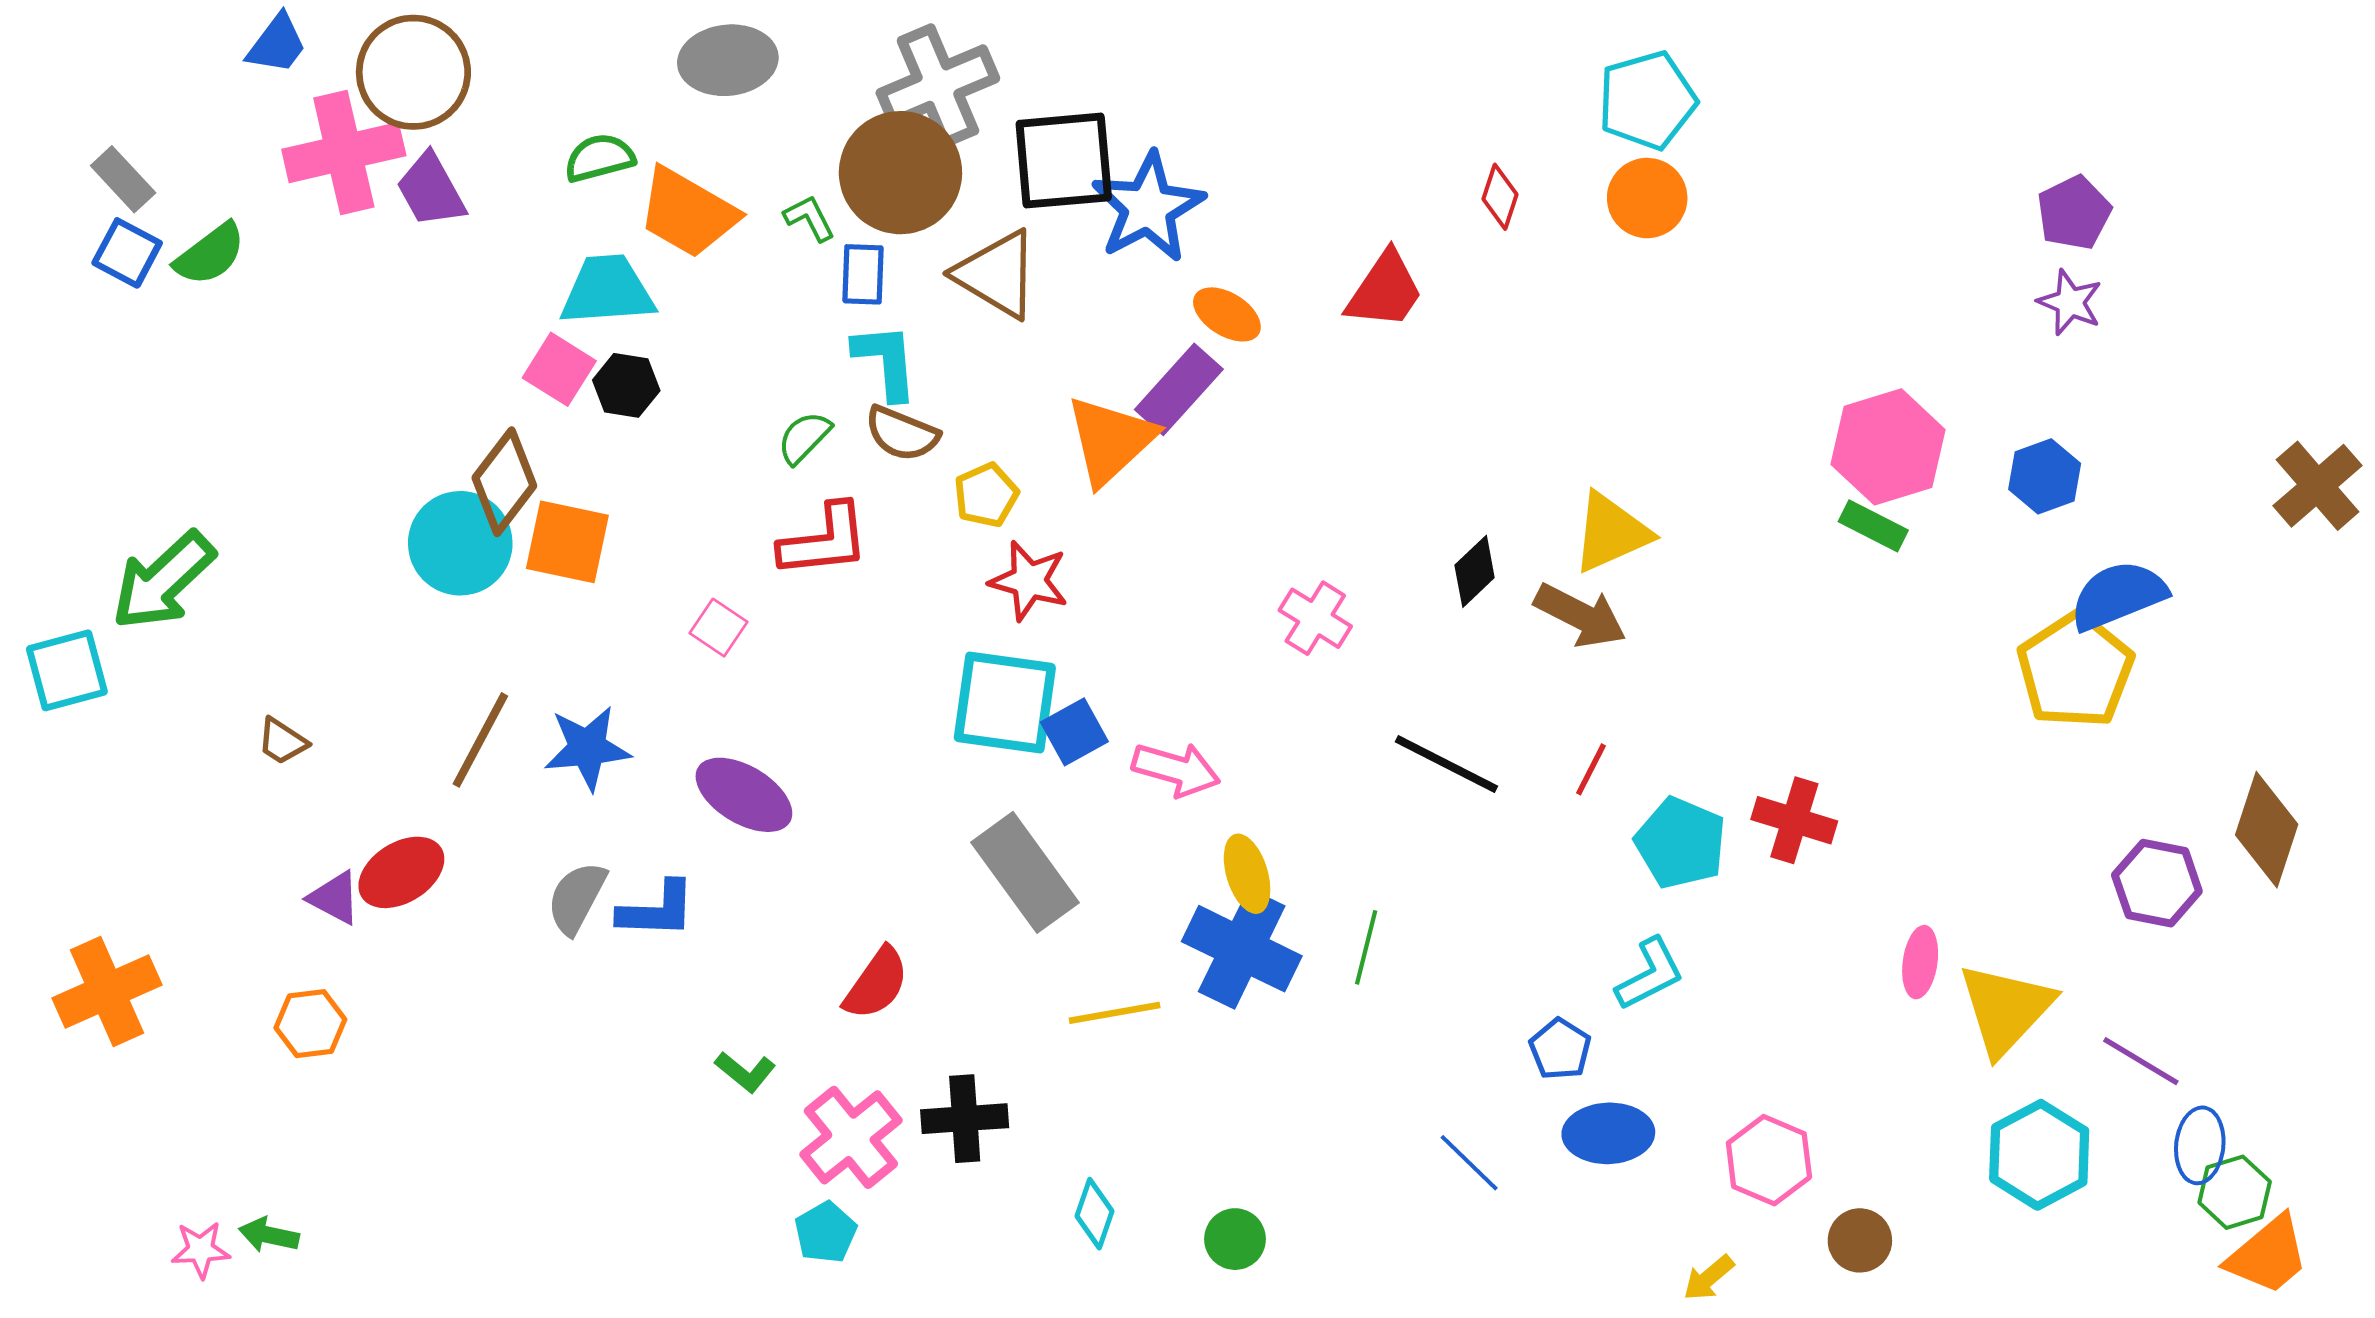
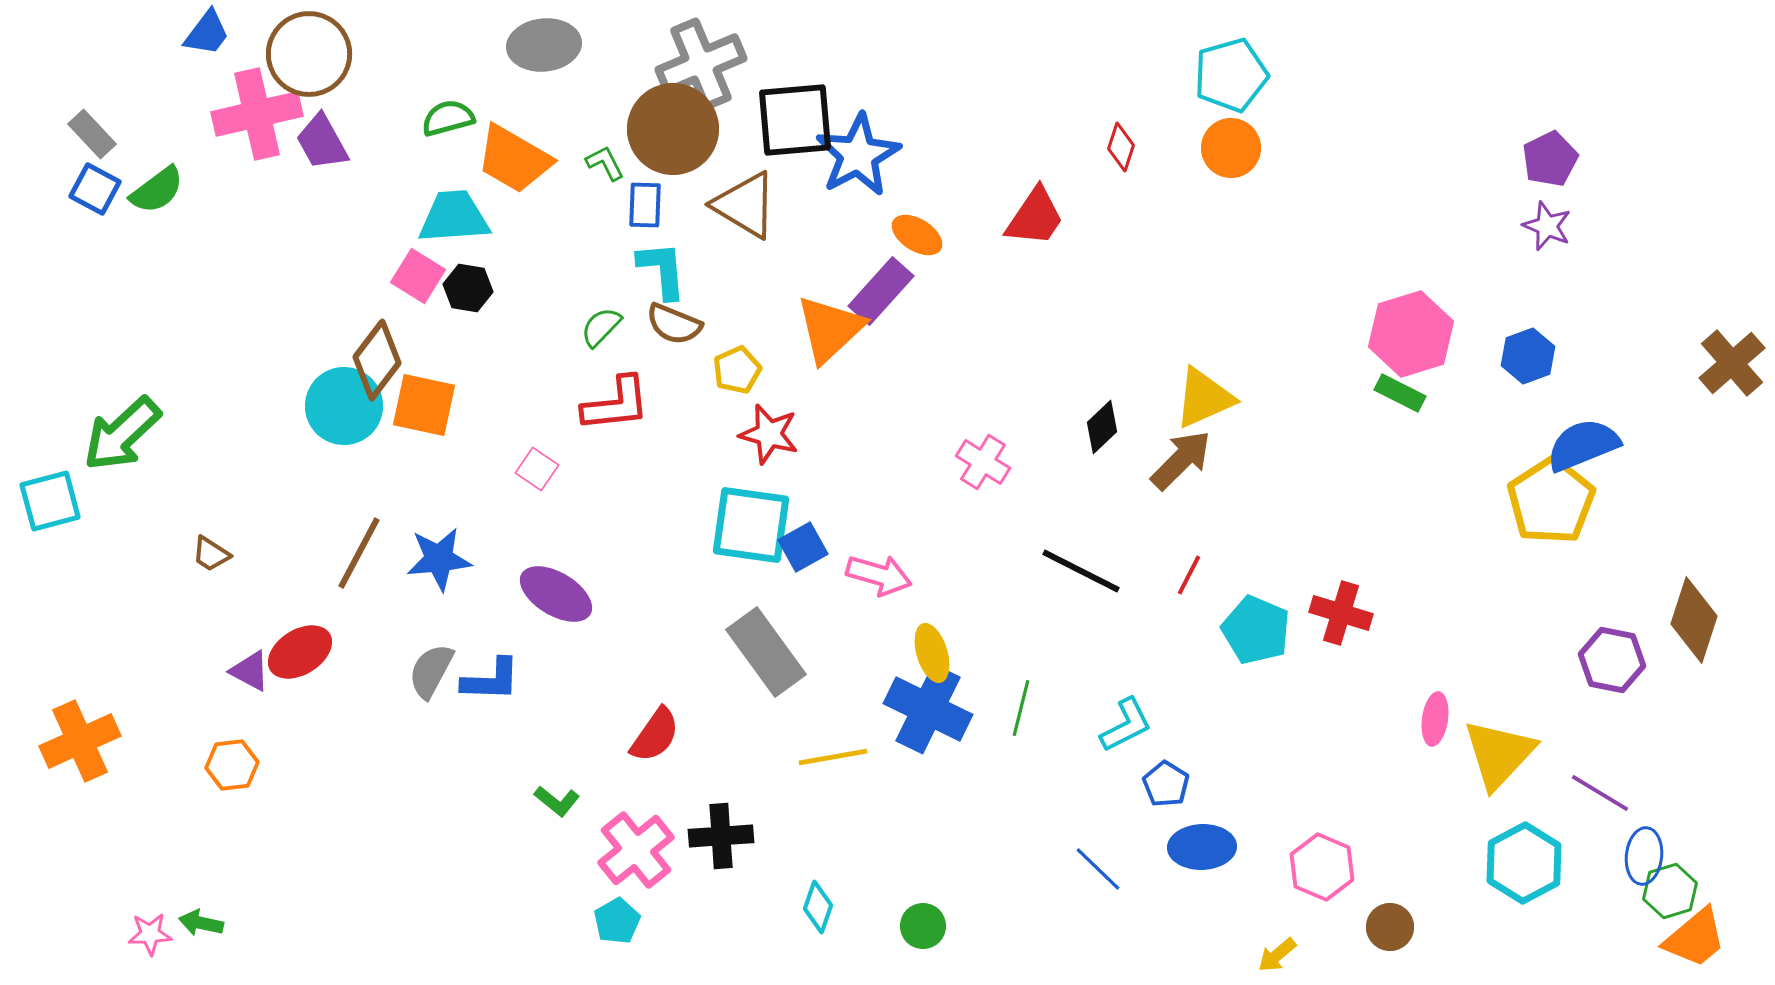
brown arrow: (1580, 616) -> (1181, 460), turned -72
cyan L-shape: (1650, 974) -> (1126, 725), moved

